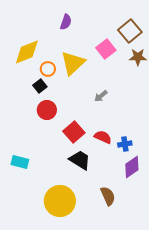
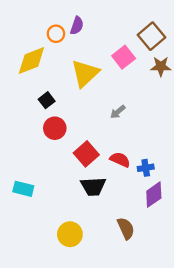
orange circle: (48, 69) -> (56, 34), moved
black trapezoid: (80, 160) -> (93, 186), turned 145
yellow circle: (60, 201) -> (70, 234), size x0.7

